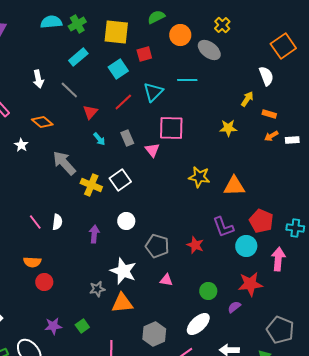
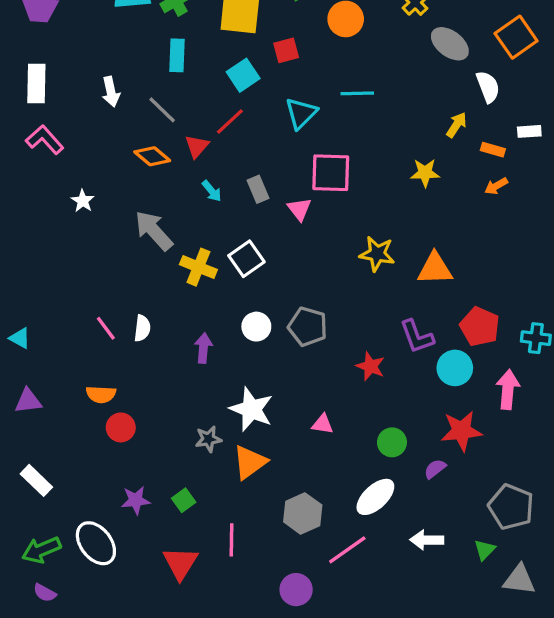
gray ellipse: (209, 50) -> (450, 44), moved
cyan rectangle: (78, 57) -> (177, 55), turned -48
red line: (123, 102) -> (230, 121), moved
orange diamond: (42, 122) -> (152, 156), moved
white rectangle: (292, 140) -> (529, 131), moved
gray pentagon: (157, 246) -> (308, 327), moved
orange triangle: (122, 303) -> (250, 462), turned -30

